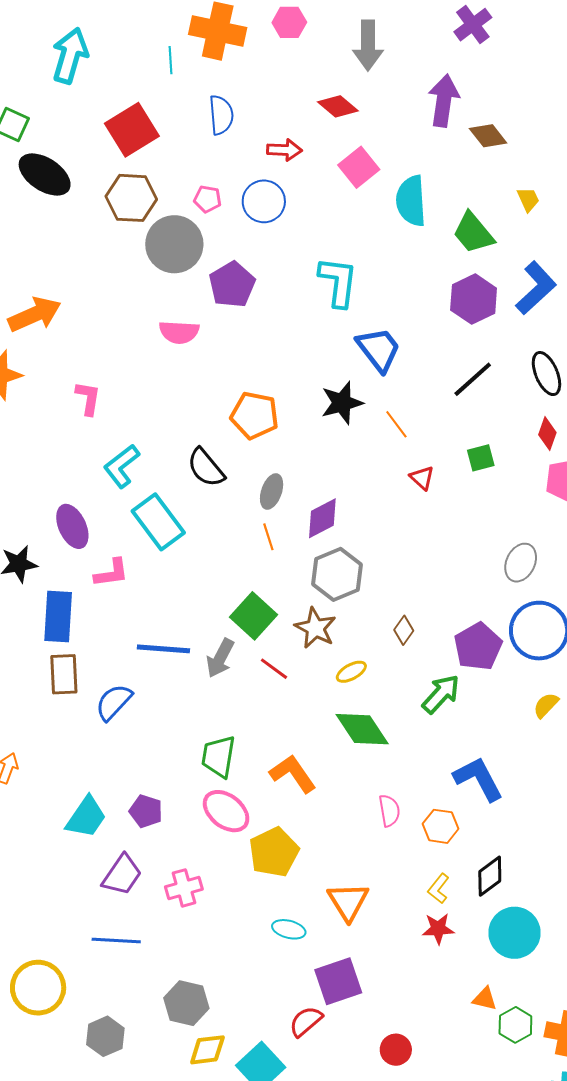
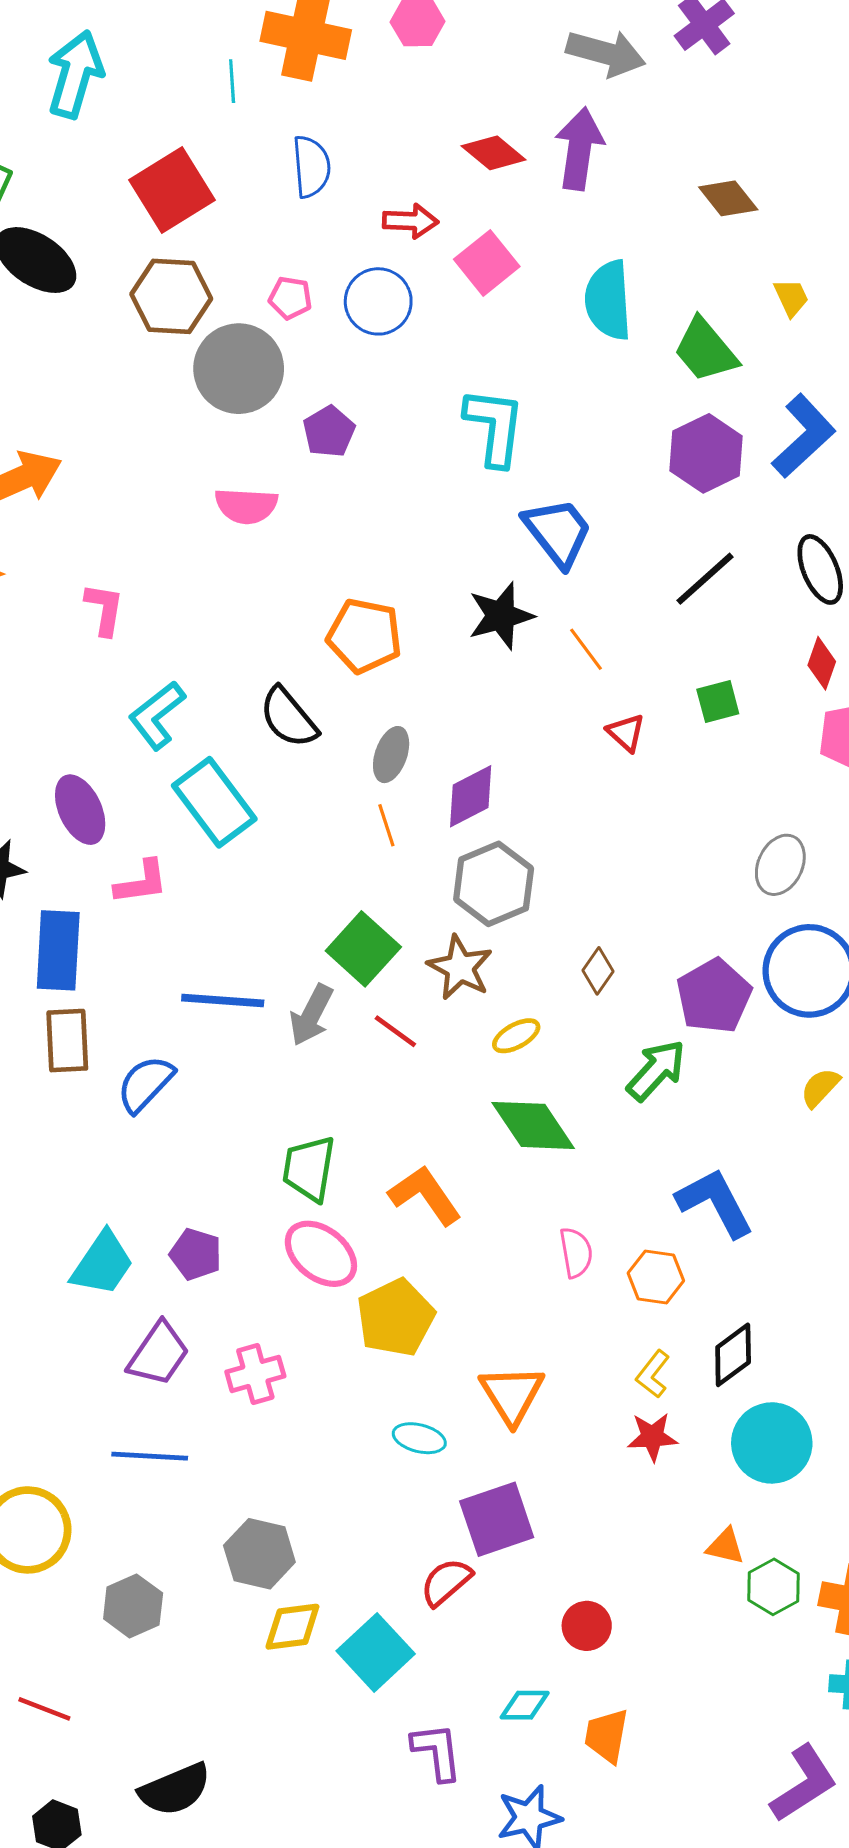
gray arrow: (368, 45) -> (606, 53), moved, turned -75
purple arrow: (444, 101) -> (579, 149), moved
pink square: (359, 167) -> (487, 263), moved
purple pentagon: (232, 285) -> (329, 432), size x0.7

